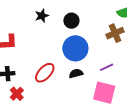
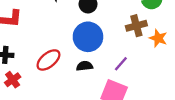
purple line: (107, 67) -> (121, 64), turned -32

